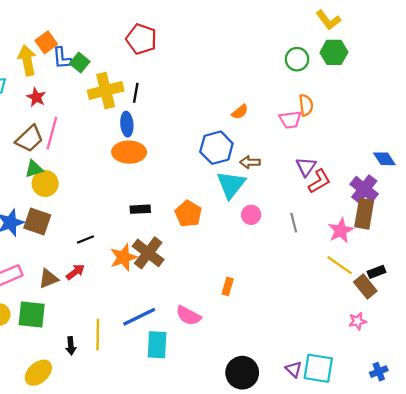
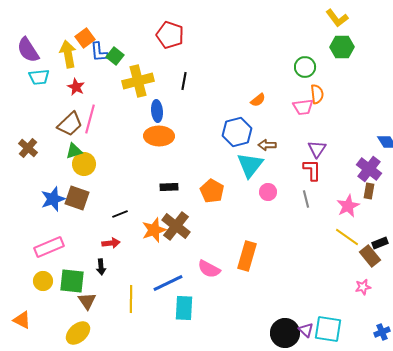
green circle: (297, 59) -> (305, 67), moved
black line: (136, 93) -> (184, 81), moved
red L-shape: (319, 181) -> (312, 170), moved, turned -60
brown rectangle: (364, 214) -> (369, 191), size x0.6
red arrow: (75, 272) -> (111, 243), turned 30
brown triangle: (48, 279) -> (87, 301), moved, turned -42
orange rectangle: (228, 286) -> (247, 256), size x1.8
pink semicircle: (188, 316) -> (209, 269), moved
black arrow: (71, 346) -> (101, 267), moved
black circle: (242, 373) -> (285, 333), moved

